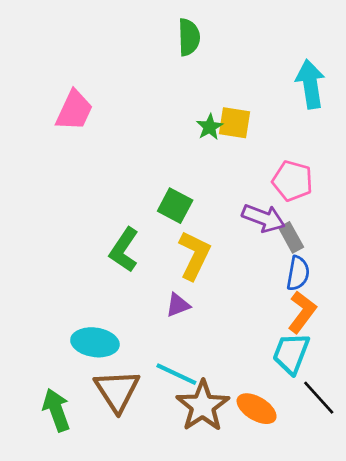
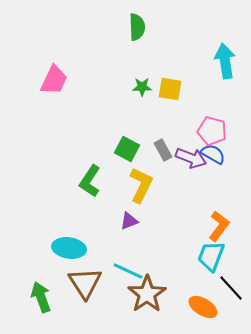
green star: (210, 127) -> (142, 87), moved, turned 30
gray rectangle: (291, 237) -> (163, 150), moved
blue semicircle: (298, 273) -> (213, 154), moved, turned -70
orange ellipse: (257, 409) -> (203, 307), moved

